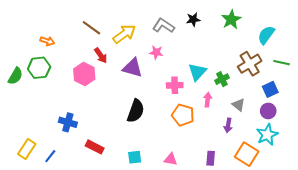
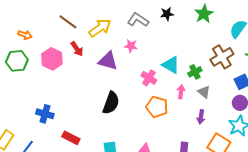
cyan triangle: (197, 72) -> (171, 65), turned -42
pink hexagon: (84, 74) -> (52, 59), moved
pink cross: (175, 85) -> (149, 78), turned 35
gray triangle: (238, 105) -> (204, 92), moved

